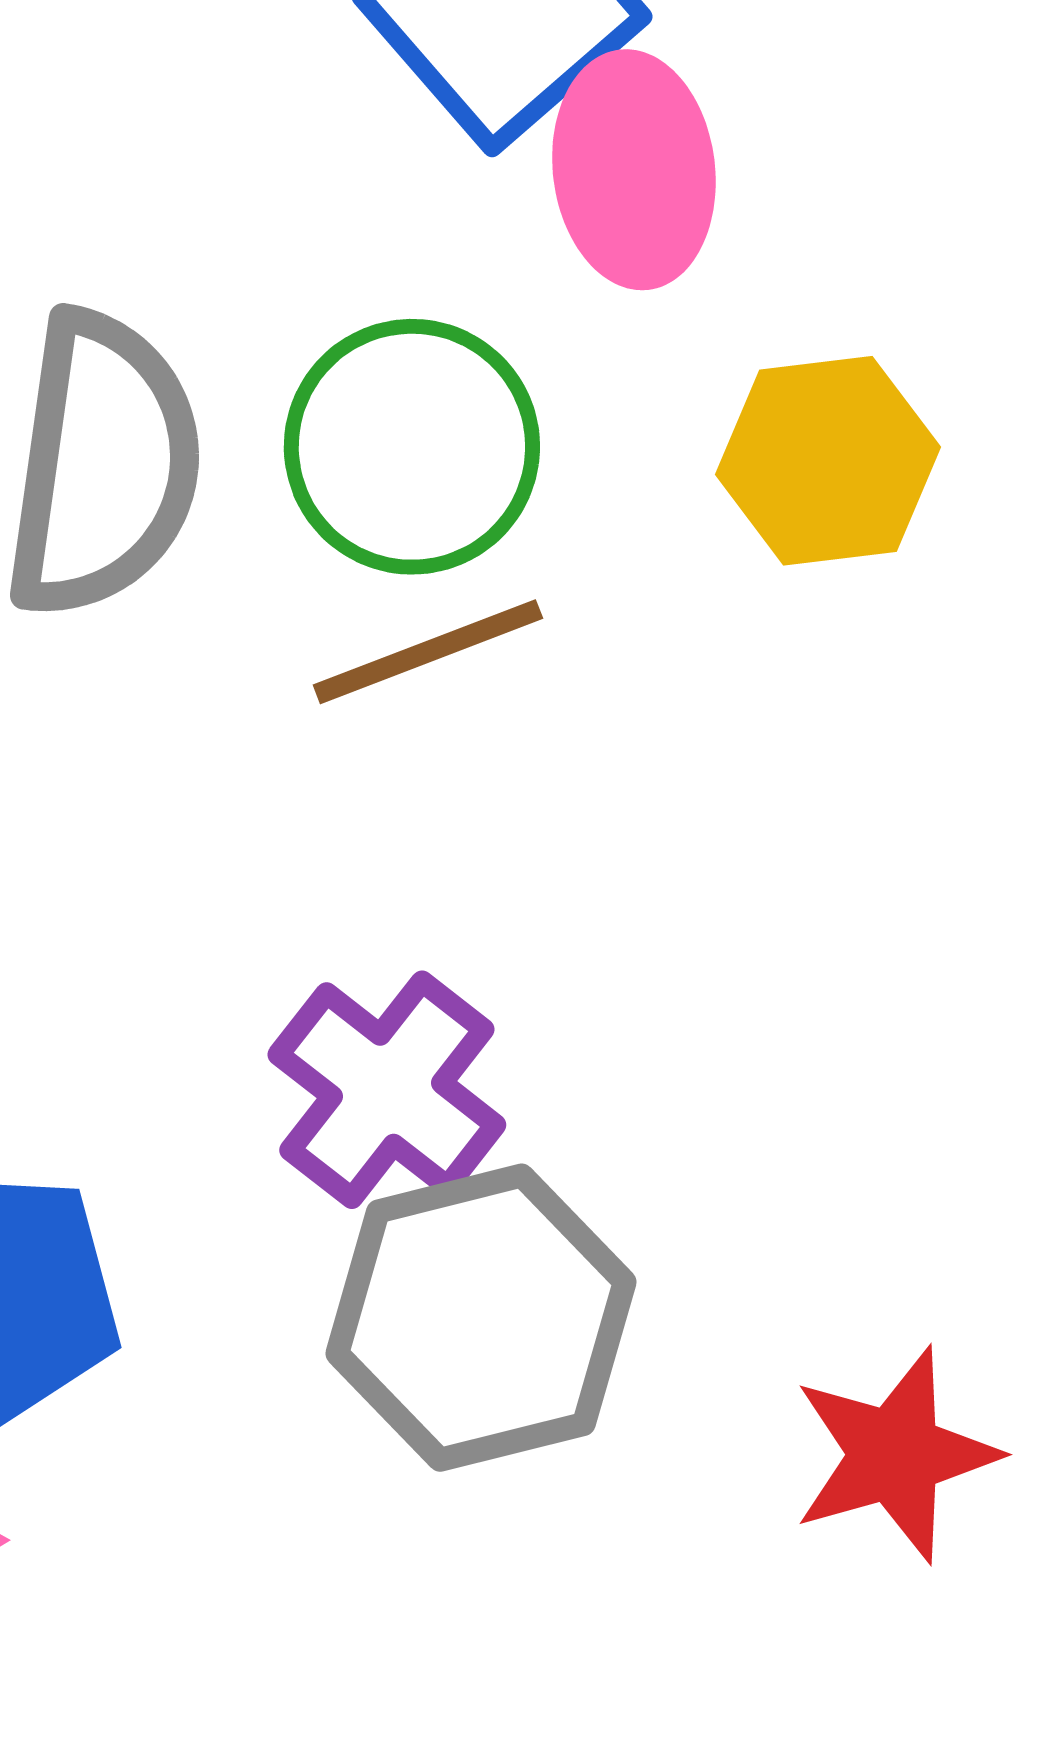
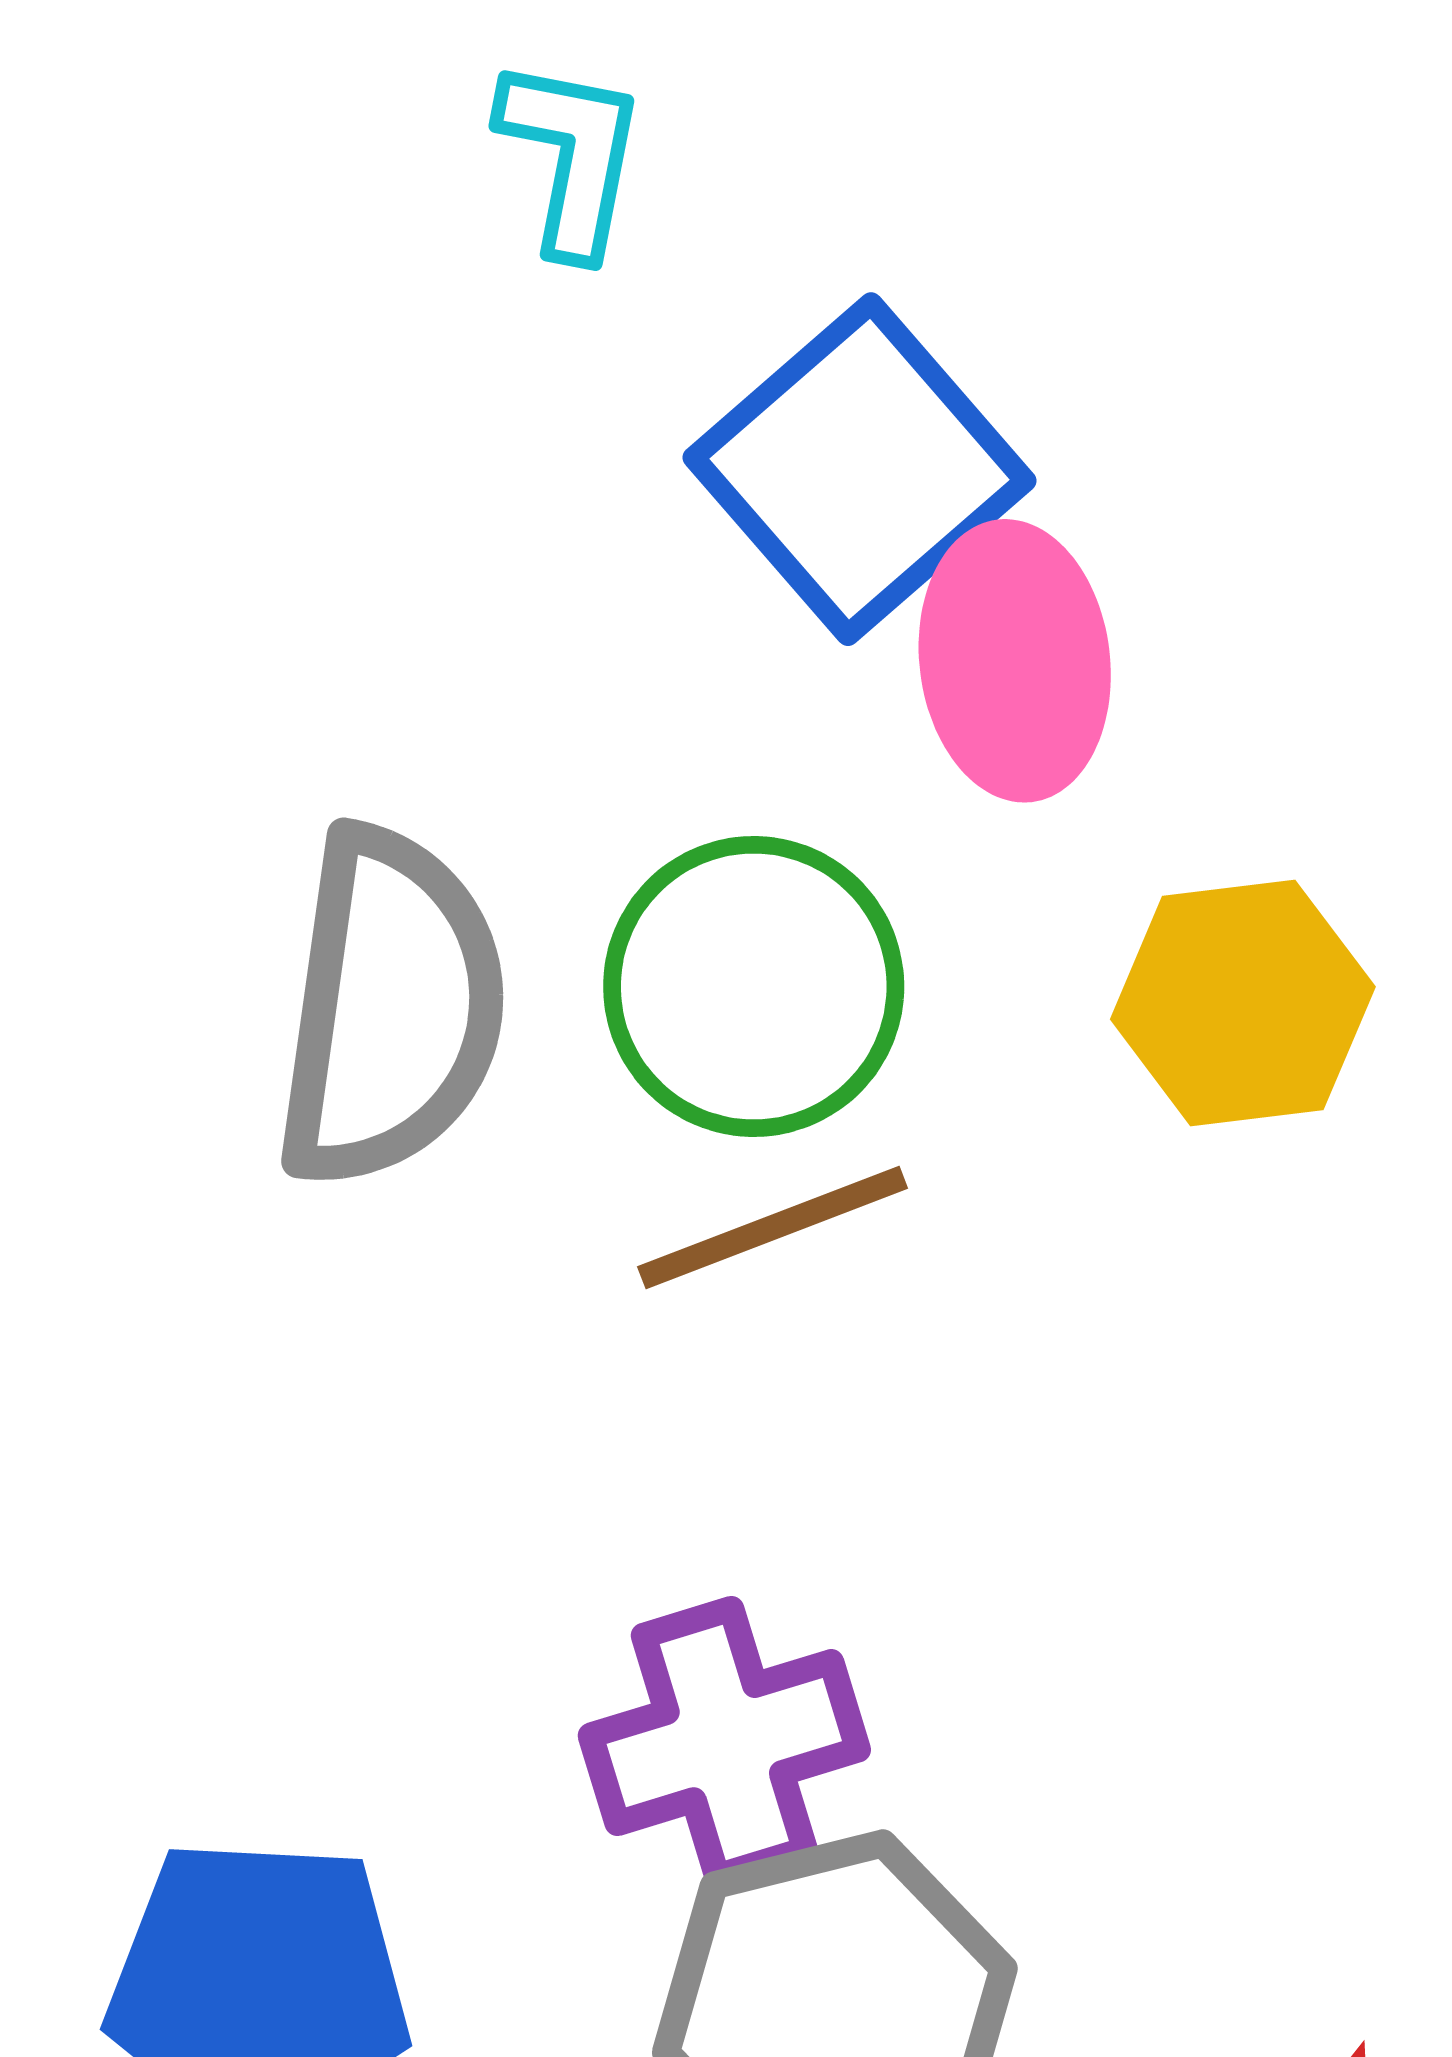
purple cross: (387, 1090) -> (724, 1743), turned 35

